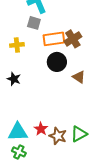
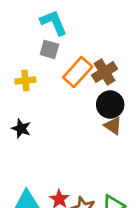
orange rectangle: (54, 39) -> (78, 72), turned -40
black circle: (57, 62) -> (110, 105), moved

